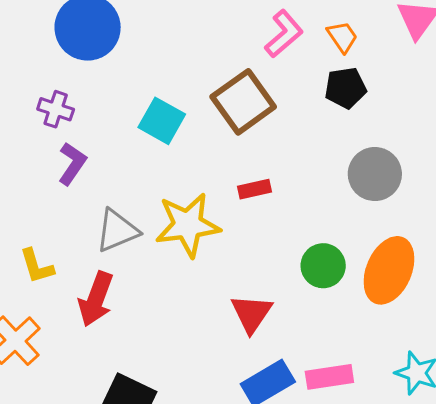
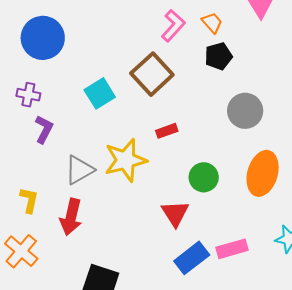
cyan square: (162, 121) -> (100, 93), turned 36
yellow L-shape: (37, 266) -> (29, 200), turned -144
green circle: (323, 266) -> (204, 177), moved

